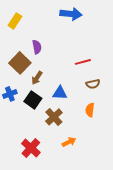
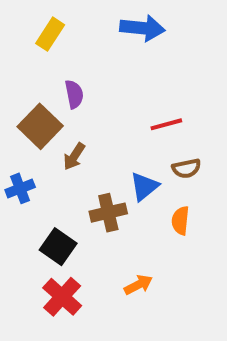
yellow rectangle: (15, 21) -> (50, 34), moved
blue triangle: (60, 93) -> (144, 186), moved, turned -42
black square: (33, 100) -> (58, 247), moved
brown cross: (54, 117) -> (108, 213), moved, turned 30

